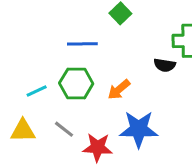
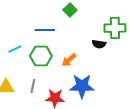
cyan line: (37, 91) -> (15, 49), moved
gray line: (64, 129) -> (33, 86), turned 64

